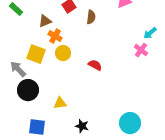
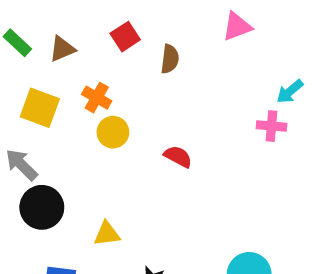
brown triangle: (45, 21) -> (62, 49), moved
pink cross: (141, 50) -> (272, 126), turned -32
yellow square: (36, 54) -> (40, 108), moved

